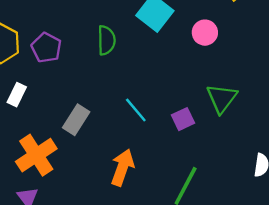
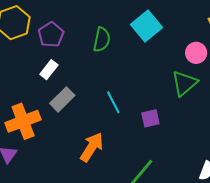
pink circle: (205, 33) -> (196, 53), moved
white rectangle: (17, 95) -> (49, 70), moved
green triangle: (222, 98) -> (184, 83), moved

